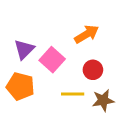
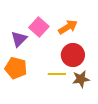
pink square: (52, 60) -> (39, 27), moved
red circle: (93, 70) -> (73, 55), size x1.5

